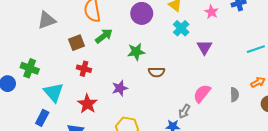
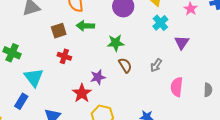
green arrow: (104, 36) -> (85, 26), turned -144
brown semicircle: (156, 72) -> (125, 65), moved, turned -126
pink semicircle: (202, 93) -> (177, 87), turned -36
red star: (87, 104) -> (82, 93), moved
gray arrow: (184, 111) -> (156, 65), moved

